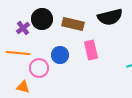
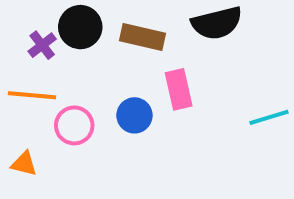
blue circle: (60, 55) -> (134, 115), moved
orange triangle: (23, 87) -> (24, 164), moved

